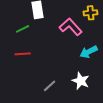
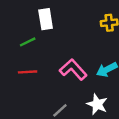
pink L-shape: (71, 27) -> (73, 70), moved

